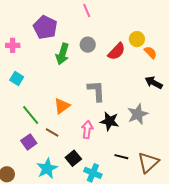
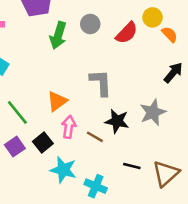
black arrow: (154, 83) -> (173, 73), turned 102
pink arrow: (87, 130) -> (69, 127), moved
brown line: (52, 133) -> (95, 137), moved
black square: (73, 158) -> (43, 142), moved
cyan star: (47, 168) -> (63, 170), moved, turned -30

